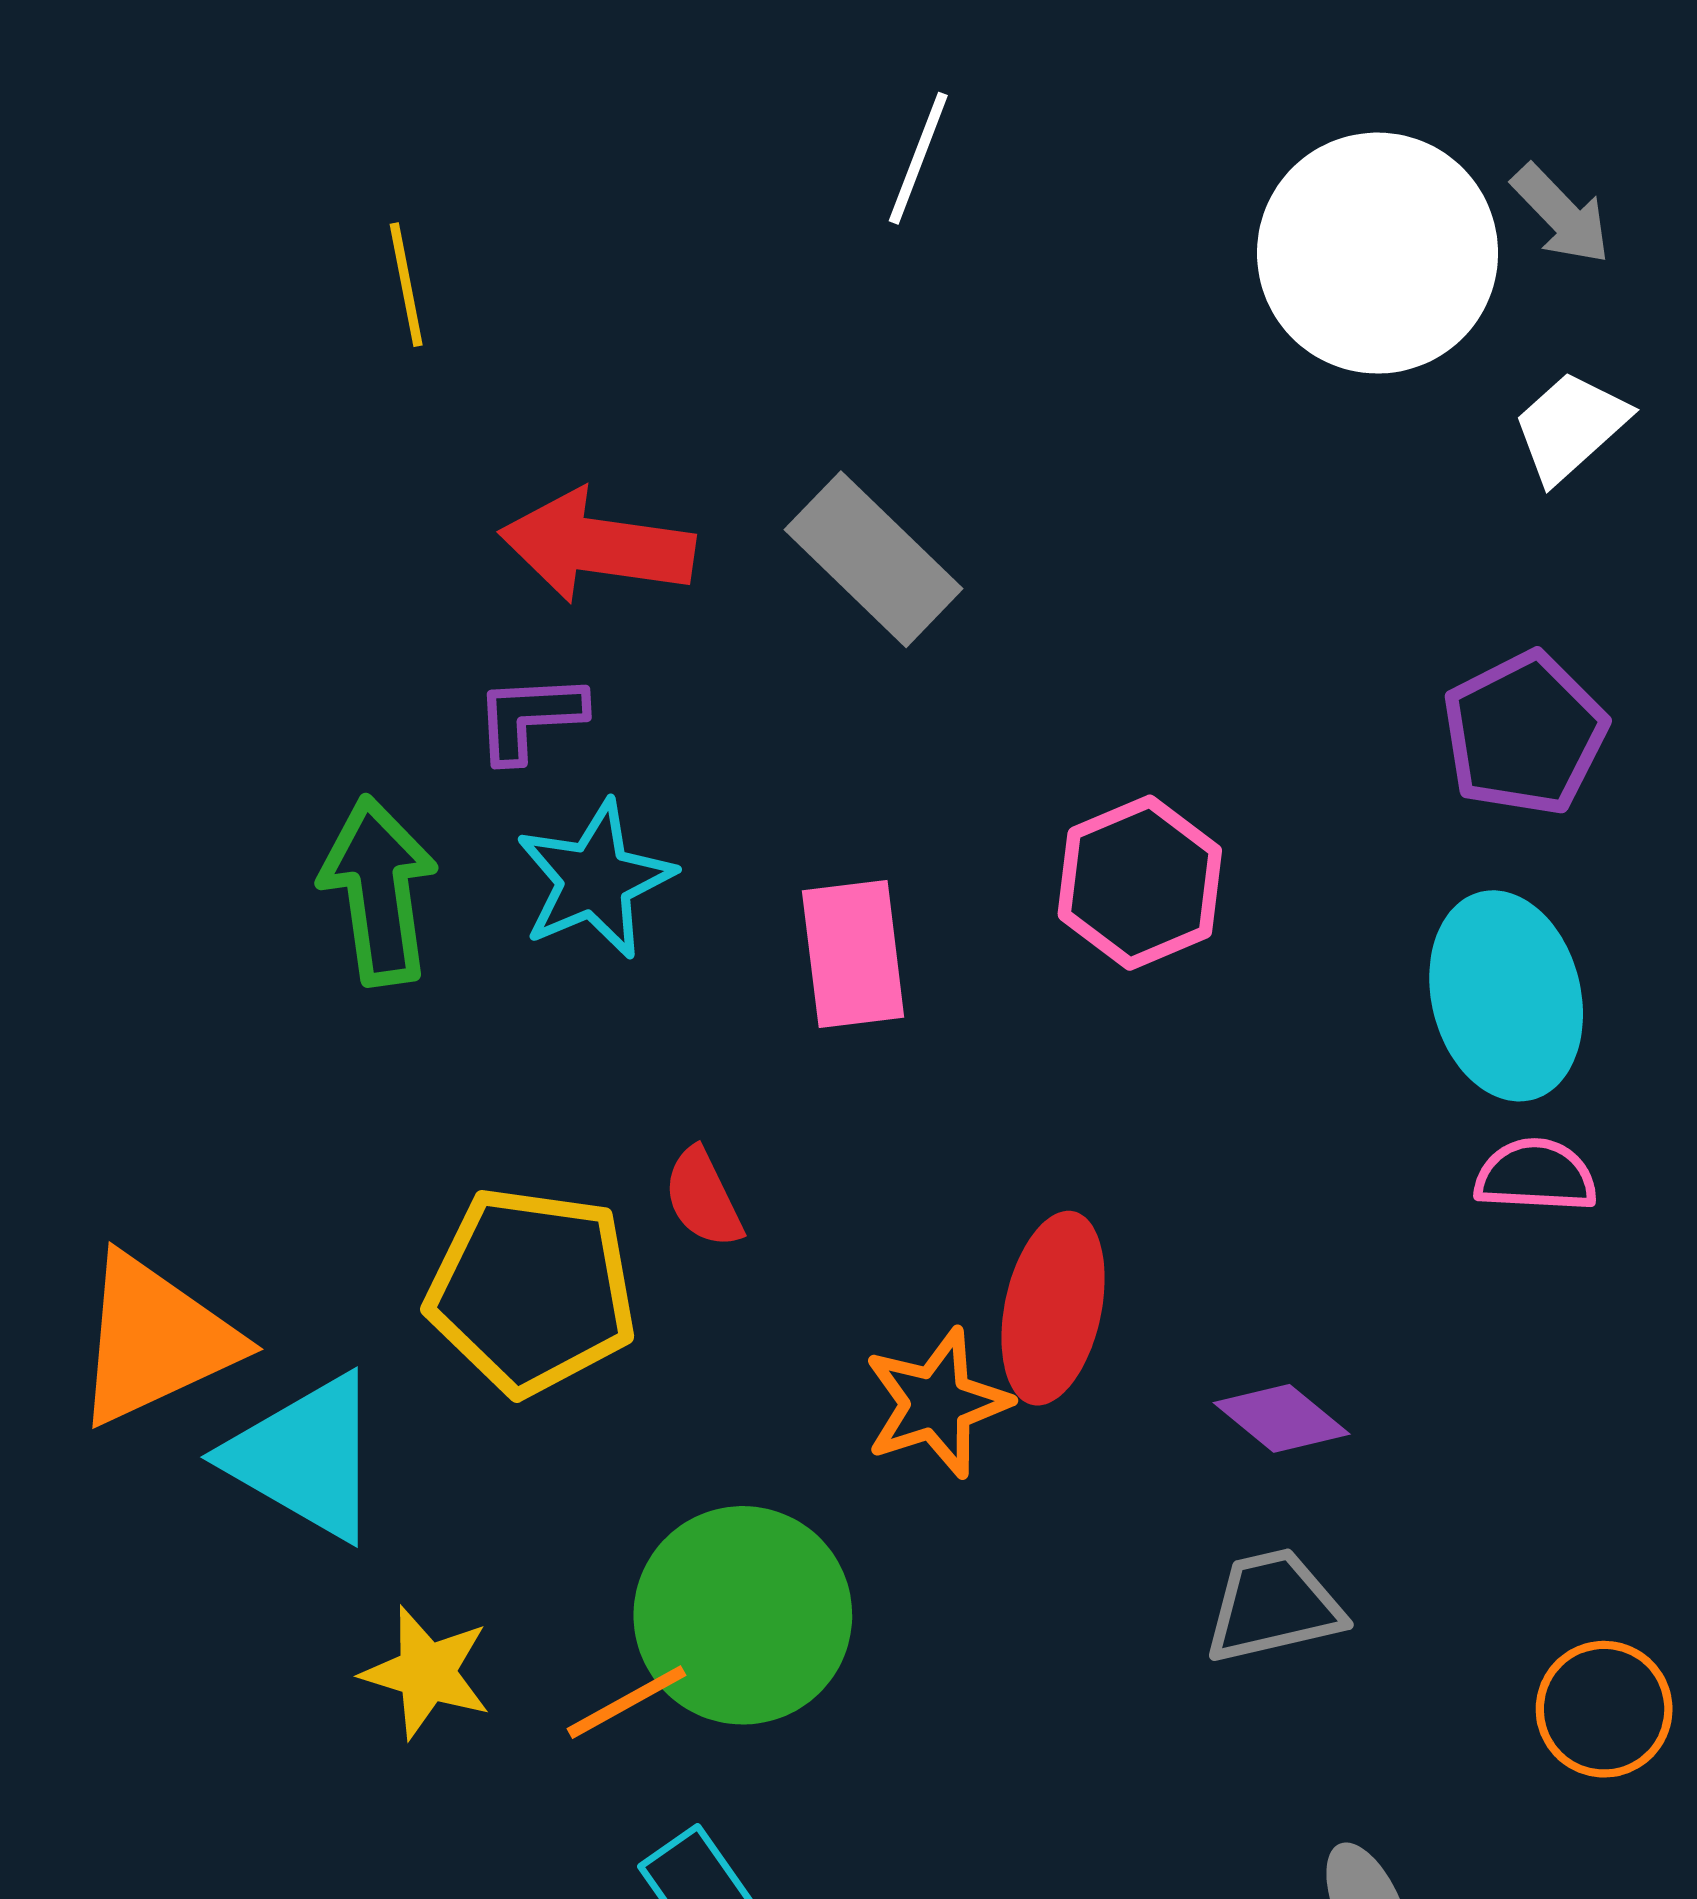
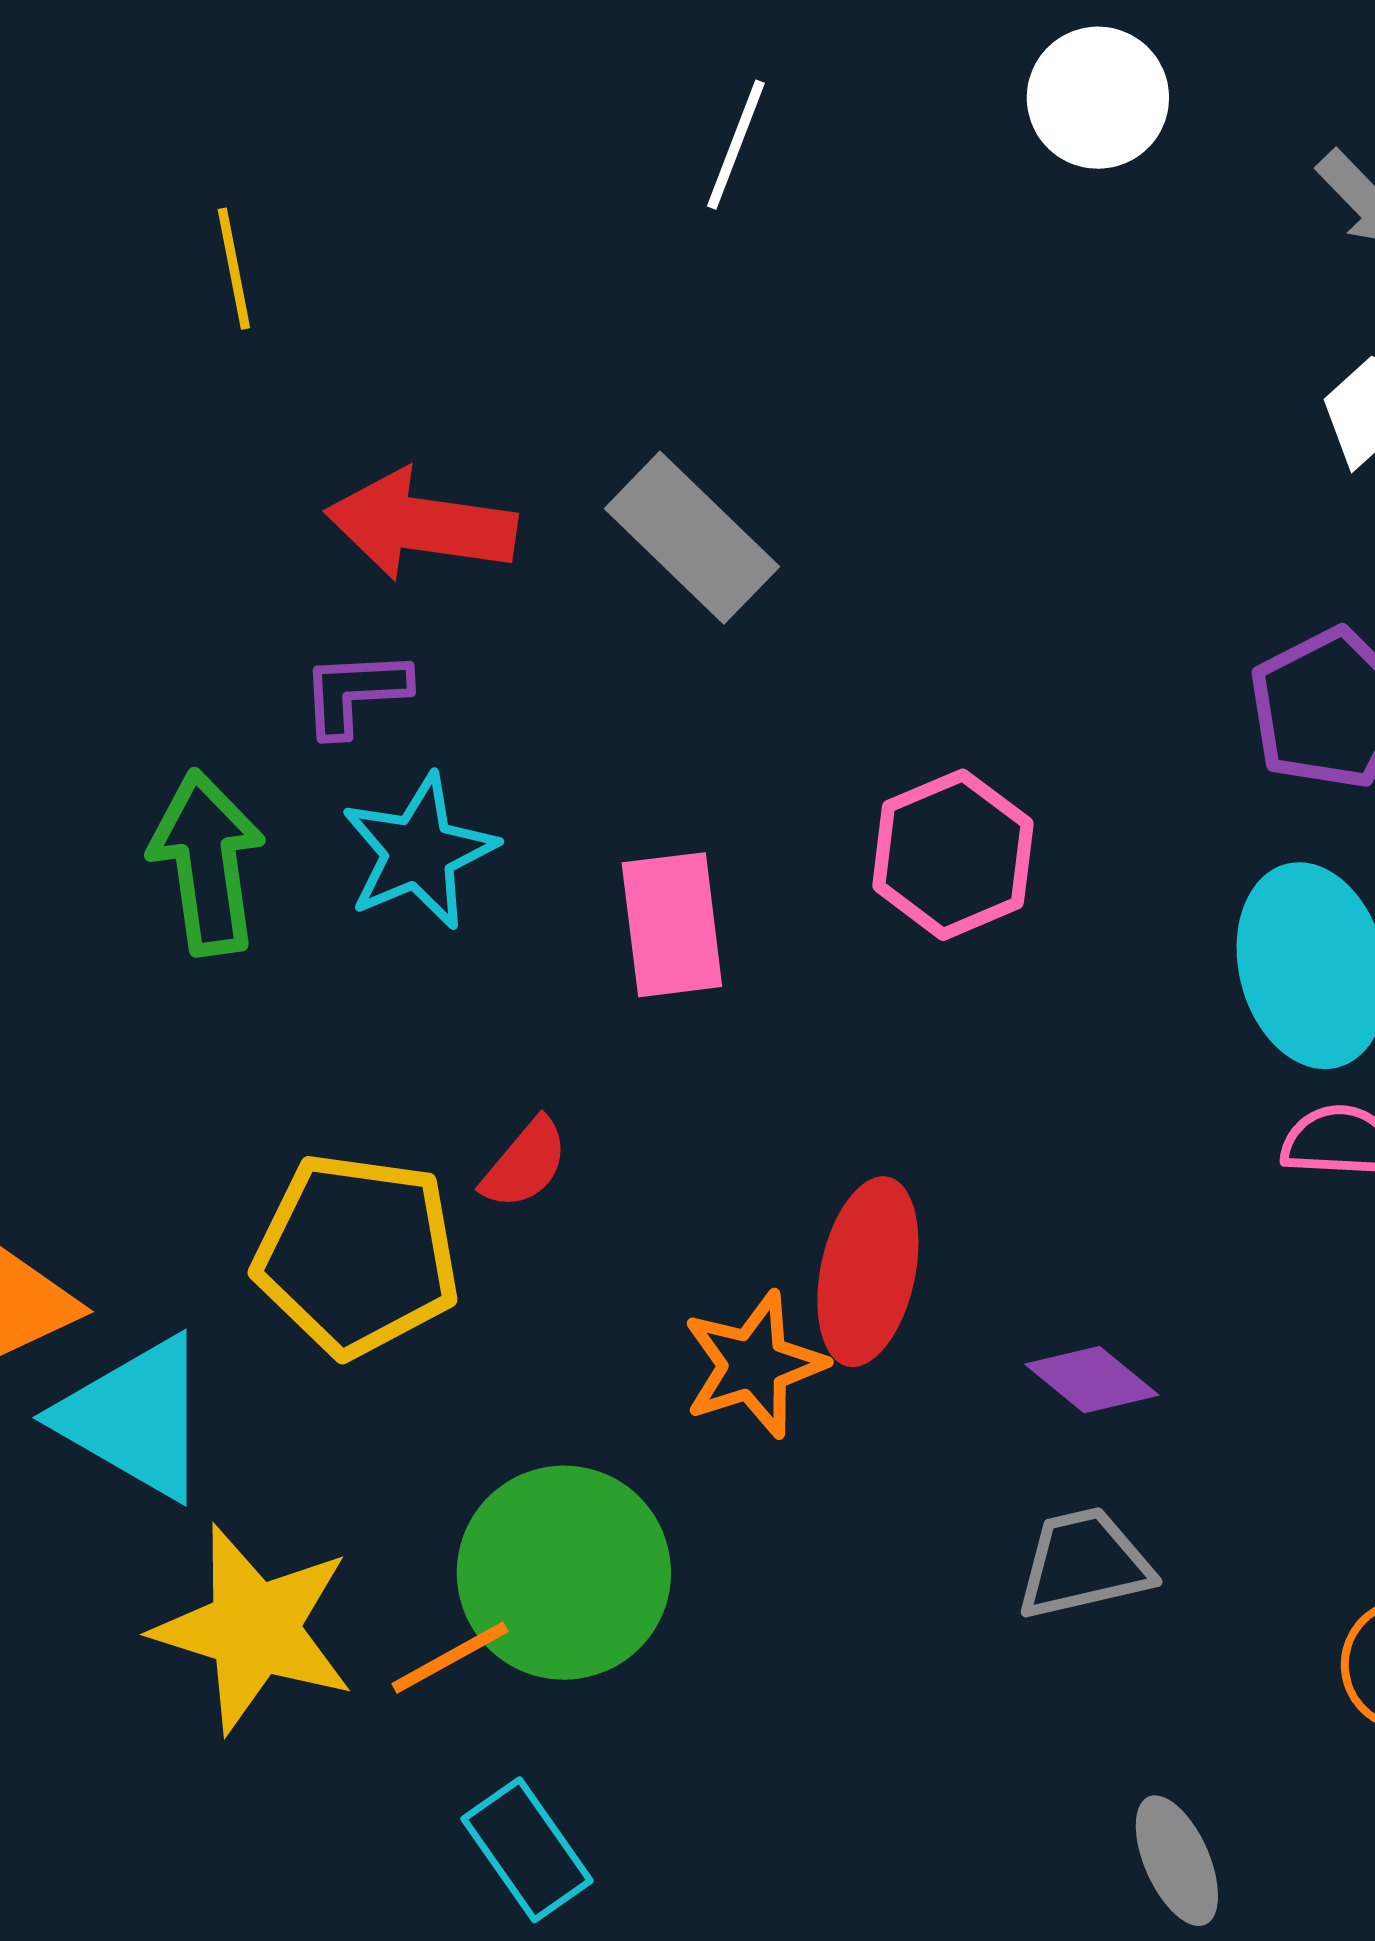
white circle: (1378, 253) -> (1098, 98), moved, size x0.6
red semicircle: (703, 1198) -> (525, 1164), turned -114
yellow star: (427, 1672) -> (254, 1629), size x1.6

